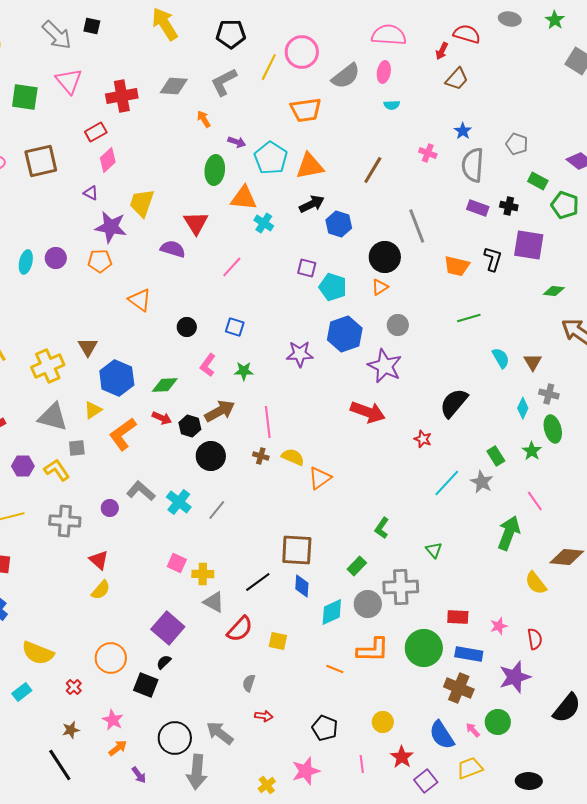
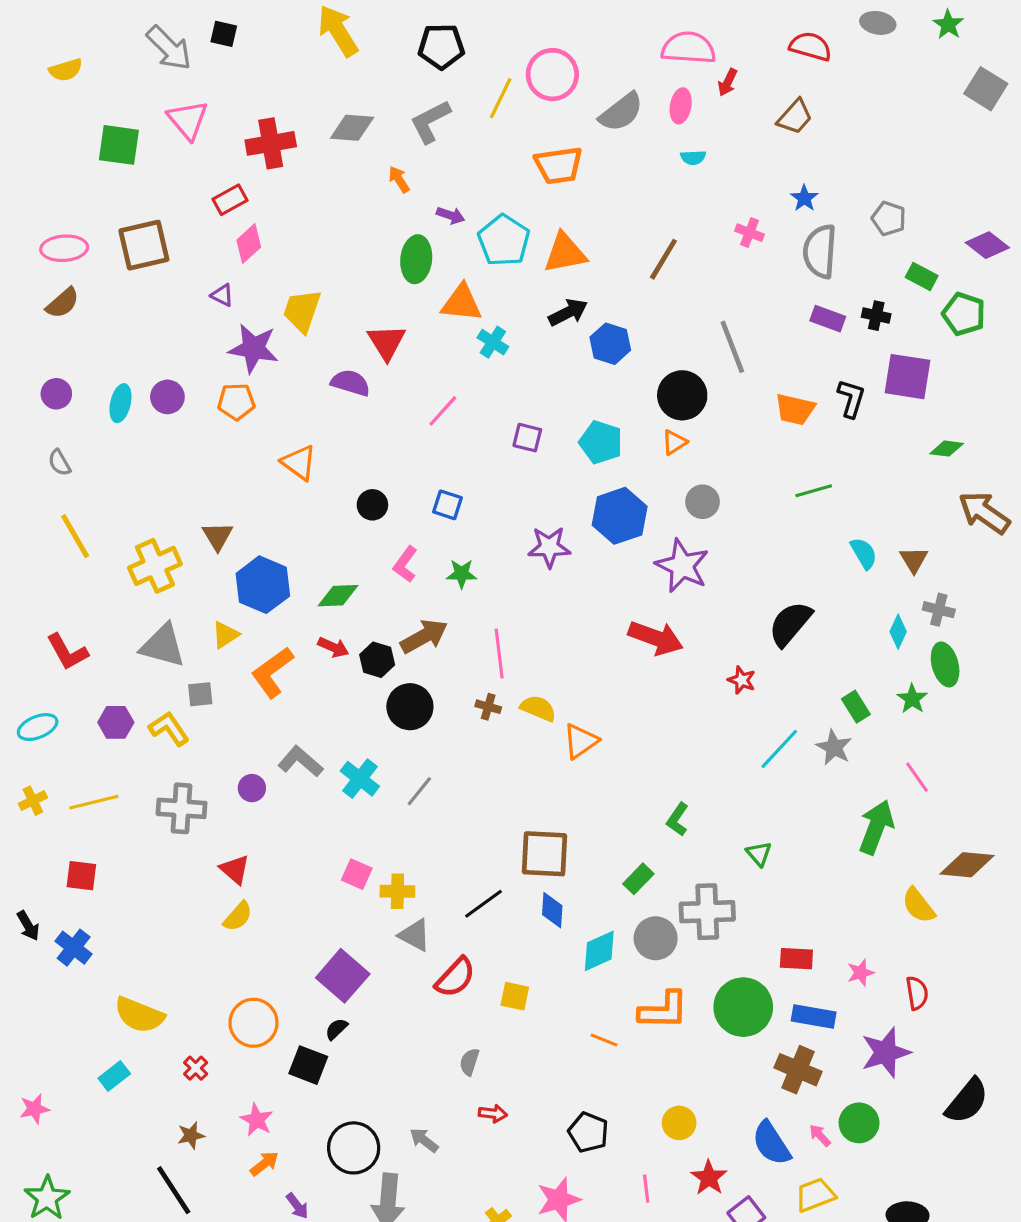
red arrow: (442, 51) -> (728, 82), moved
purple square: (307, 268) -> (527, 438), moved
gray arrow: (220, 733) -> (424, 1140), size x0.7

